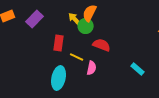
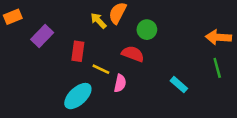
purple rectangle: (35, 19) -> (42, 36), moved
green circle: (86, 26) -> (147, 30), moved
cyan ellipse: (59, 78) -> (78, 96), turned 35

